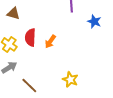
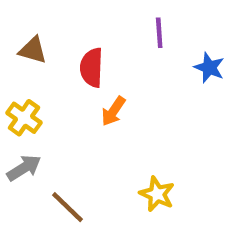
red semicircle: (30, 37) -> (92, 68), moved

